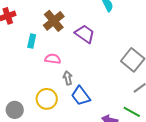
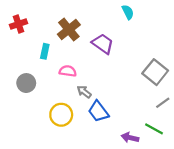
gray arrow: (68, 78) -> (84, 92), turned -40
gray circle: (15, 110) -> (26, 83), moved

